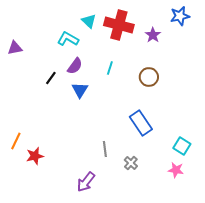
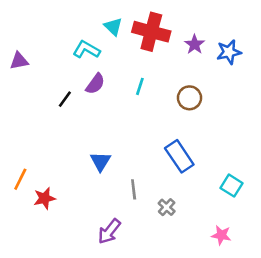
blue star: (180, 16) -> (229, 52), moved
blue triangle: (80, 90) -> (100, 161), moved
pink star: (176, 170) -> (221, 235), moved

